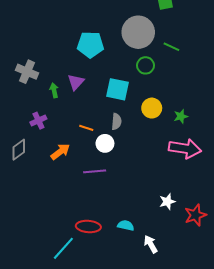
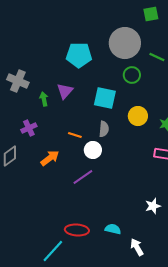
purple line: (95, 171) -> (83, 177), turned -30

